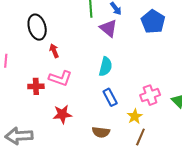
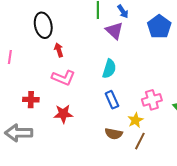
red cross: (36, 86) -> (31, 100), moved
brown semicircle: (101, 132) -> (114, 134), moved

